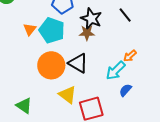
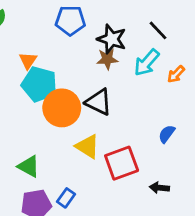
cyan pentagon: (52, 30) -> (39, 84), moved
orange arrow: (130, 56) -> (176, 74), moved
cyan arrow: (116, 71) -> (147, 63), moved

